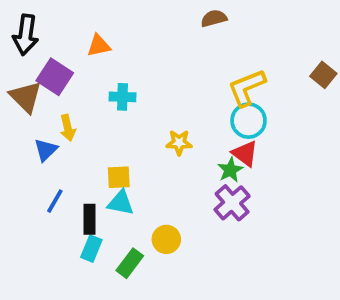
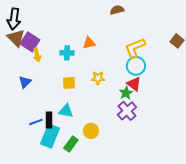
orange triangle: (99, 46) -> (89, 43), moved
brown triangle: (26, 97) -> (16, 38), moved
yellow arrow: (68, 128) -> (37, 55), moved
yellow square: (119, 177) -> (69, 83), moved
blue line: (55, 201) -> (36, 122), moved, turned 40
cyan rectangle: (91, 249) -> (50, 136), size x1.6

